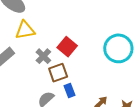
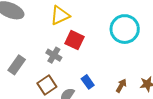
yellow triangle: (25, 30) -> (60, 15), moved
brown square: (58, 73) -> (47, 85), moved

